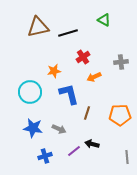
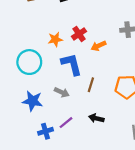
red cross: (83, 57) -> (79, 34), moved
gray arrow: (59, 129) -> (62, 92), moved
purple line: (74, 151) -> (66, 123), moved

